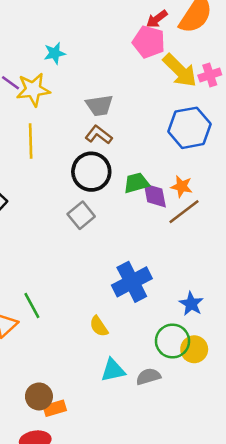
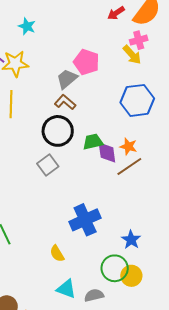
pink pentagon: (149, 42) -> (86, 62), moved
cyan star: (55, 53) -> (27, 26), moved, turned 30
yellow arrow: (180, 70) -> (132, 55), size x0.7
pink cross: (210, 75) -> (139, 40), moved
gray trapezoid: (99, 105) -> (67, 79), turned 145
cyan triangle: (113, 370) -> (66, 289), turned 30

